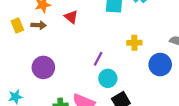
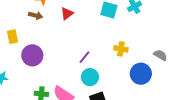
red triangle: (71, 17) -> (67, 14), turned 32
yellow rectangle: (17, 25) -> (13, 37), moved

